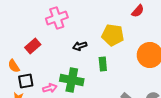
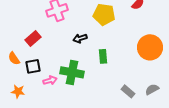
yellow pentagon: (113, 35) -> (104, 14), moved
black square: (26, 81) -> (33, 66), moved

